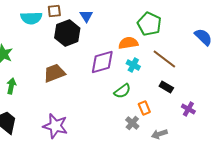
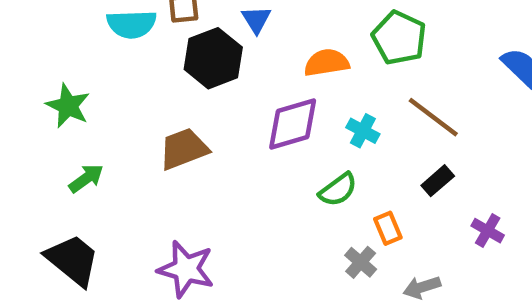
orange semicircle: (128, 43) -> (327, 63), moved
green arrow: (11, 86) -> (86, 178), turned 42
black rectangle: (166, 87) -> (438, 181), turned -72

